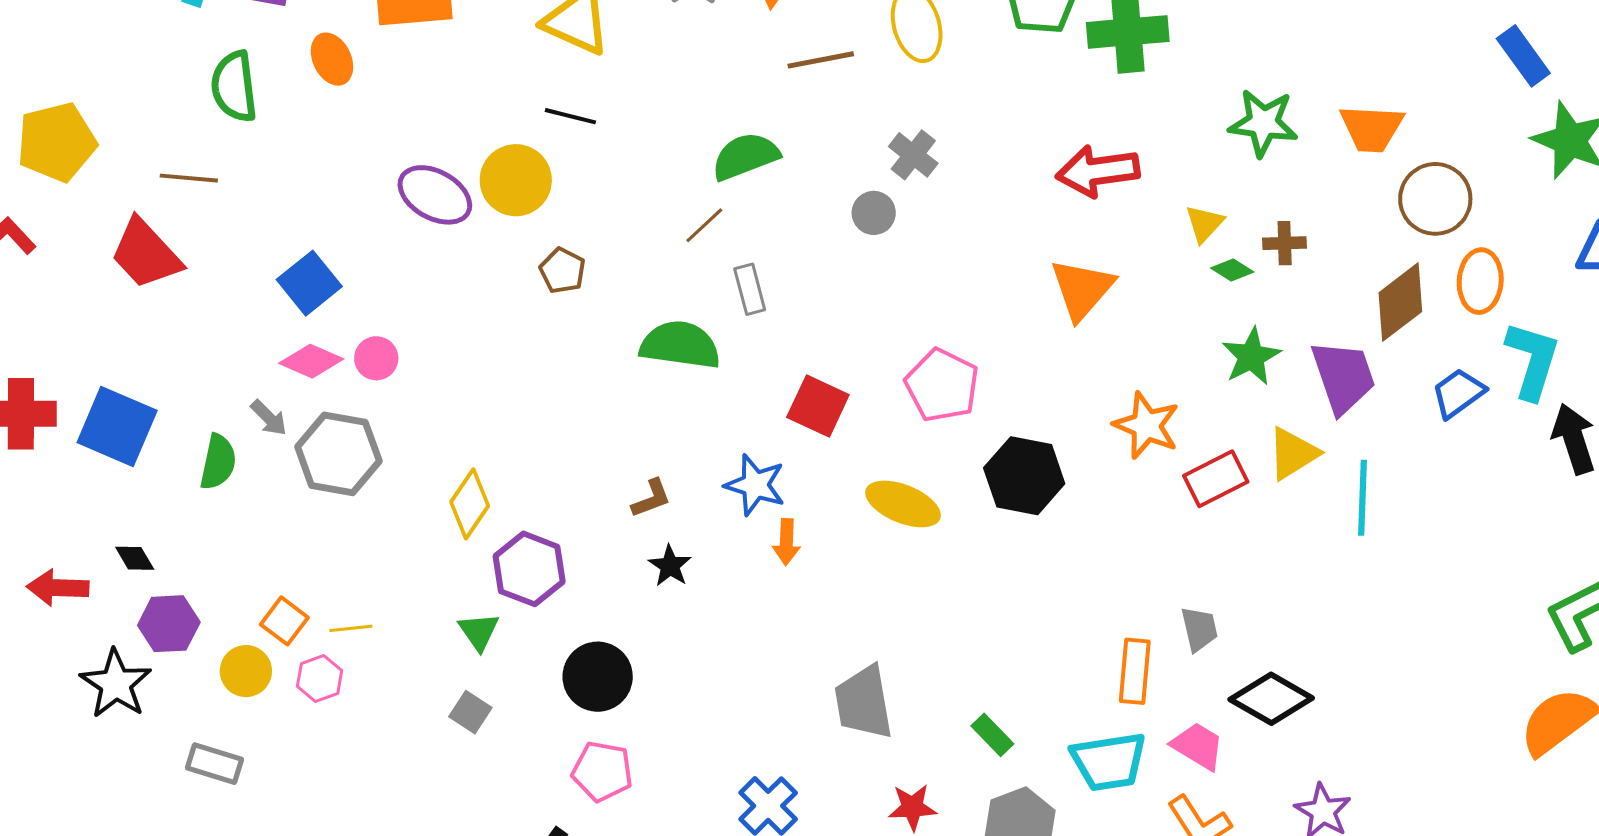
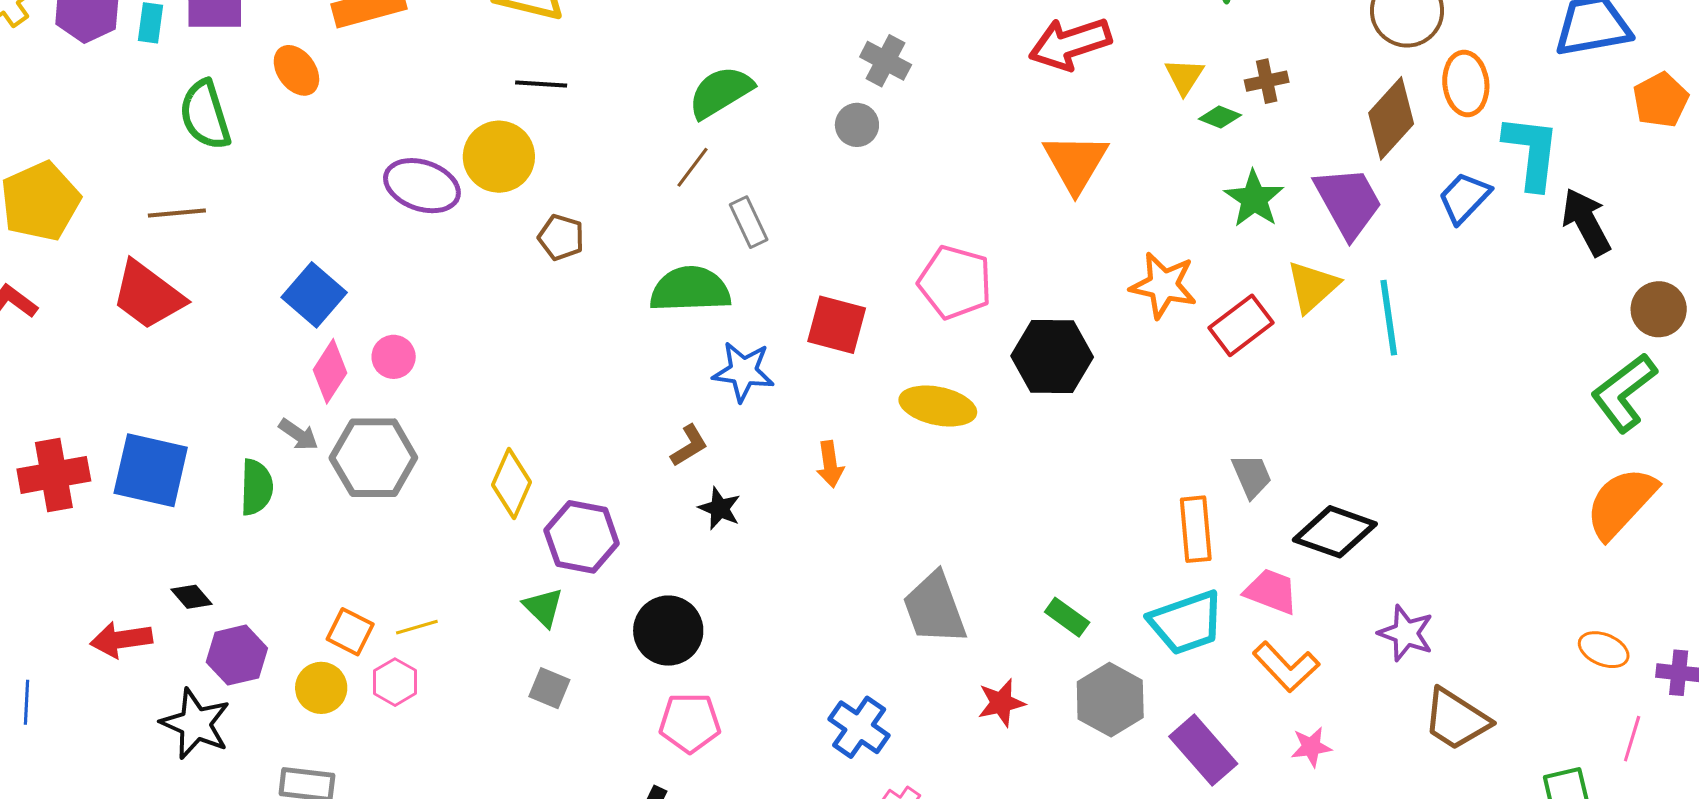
pink diamond: (311, 361) -> (330, 371), turned -70
blue star: (755, 485) -> (743, 371), moved

